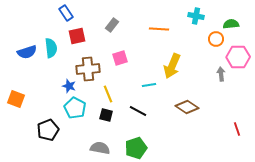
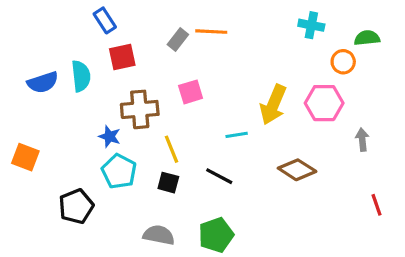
orange line: (159, 29) -> (211, 32), moved
pink hexagon: (238, 57) -> (324, 103), moved
gray arrow: (221, 74) -> (362, 140), moved

